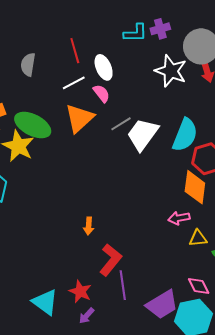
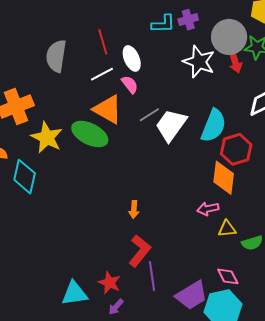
gray semicircle: (28, 65) -> (56, 56), size x1.4
orange triangle: (79, 118) -> (108, 109), turned -48
green ellipse: (33, 125) -> (90, 134), moved
orange arrow: (89, 226) -> (134, 210), moved
cyan triangle: (45, 302) -> (74, 293), turned -44

